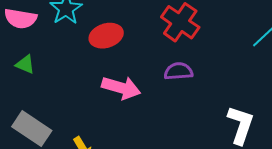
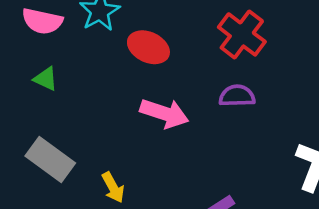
red ellipse: (106, 36) -> (148, 47), turned 40

